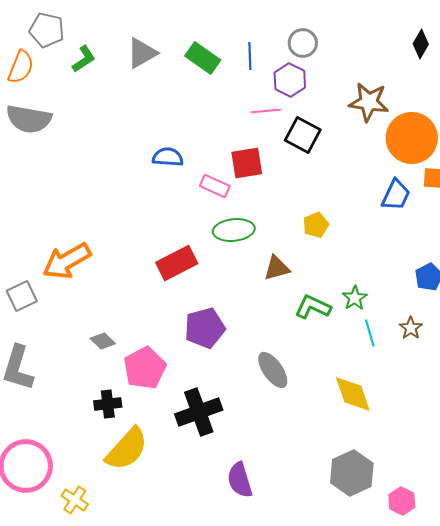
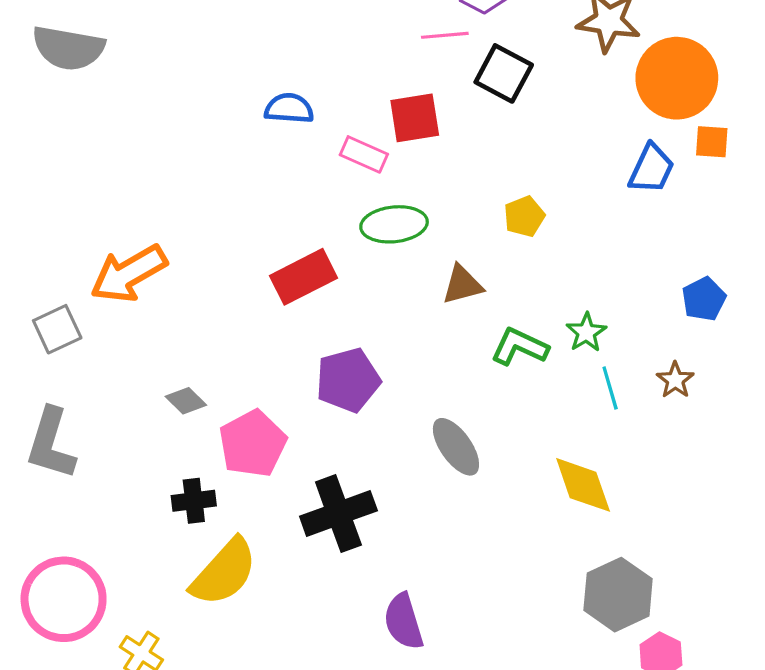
gray hexagon: (352, 473) -> (618, 595), moved

